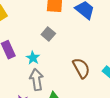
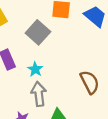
gray square: (48, 34) -> (38, 32), moved, size x1.5

